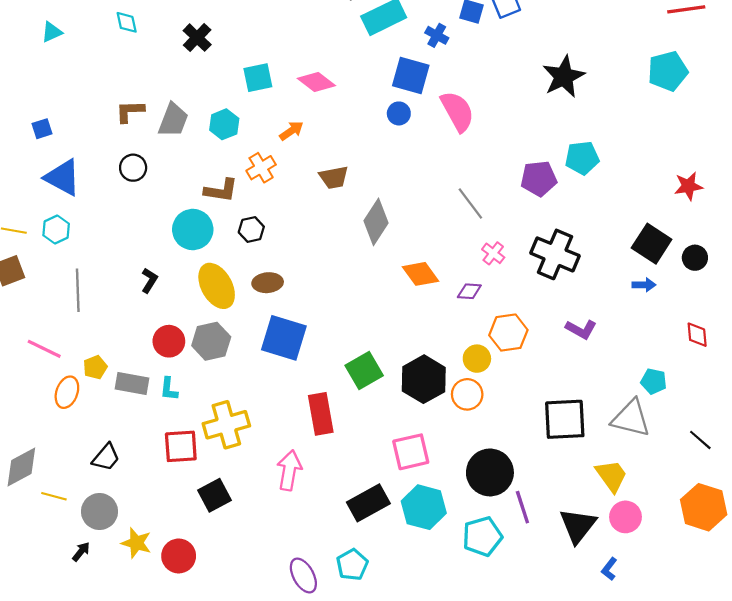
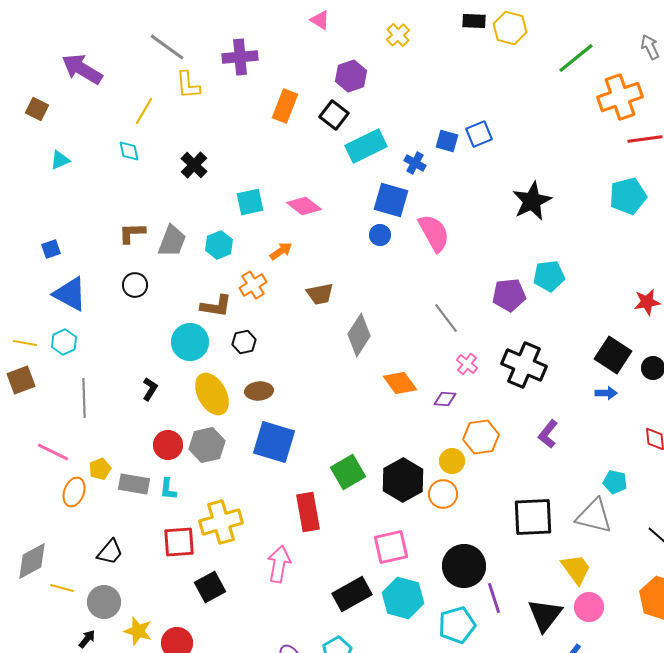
purple L-shape: (581, 329) -> (548, 434), turned 100

